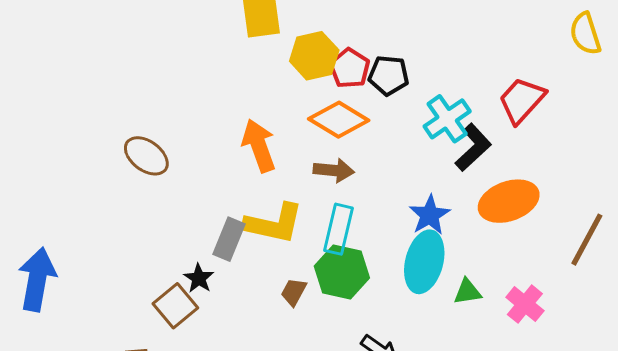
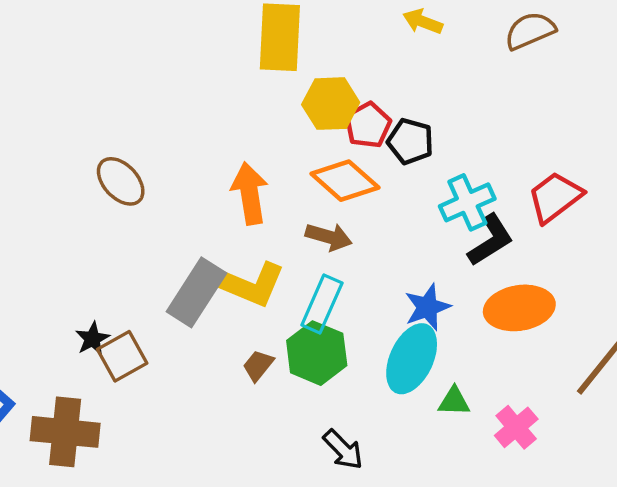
gray rectangle: (229, 239) -> (196, 292), size x1.4
black star: (199, 278) -> (92, 339), moved

